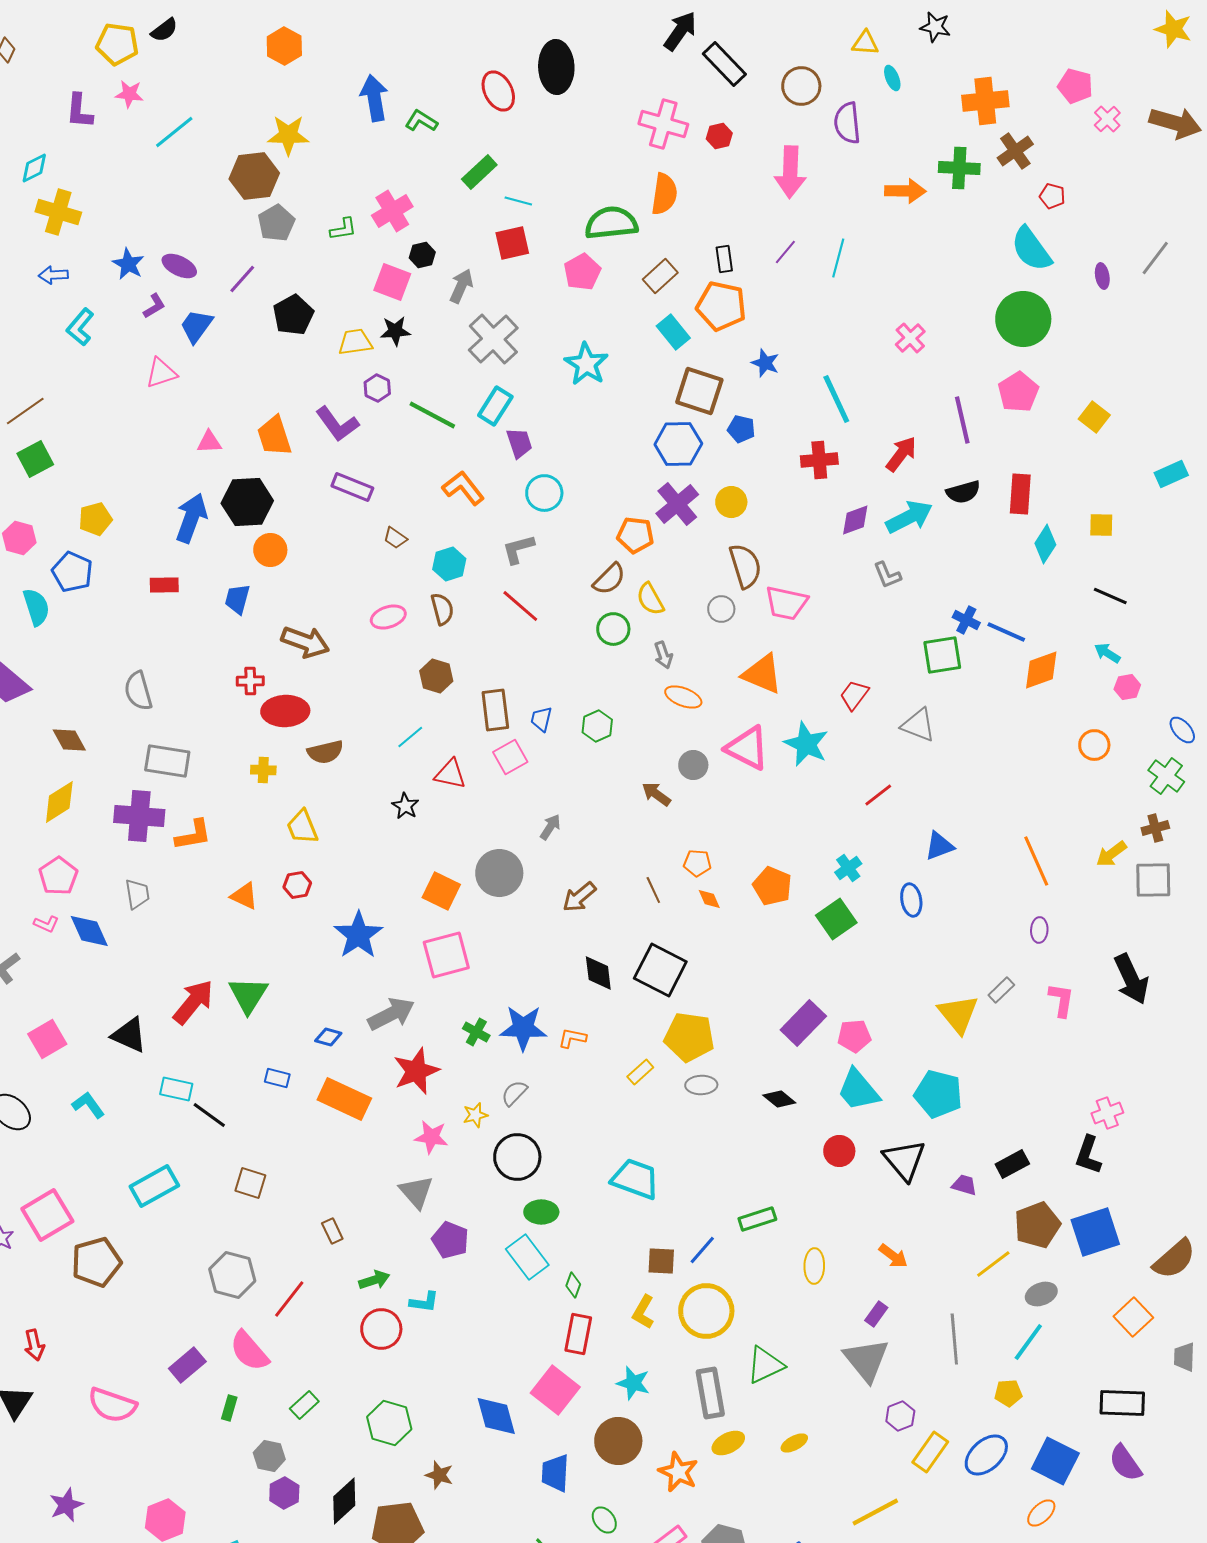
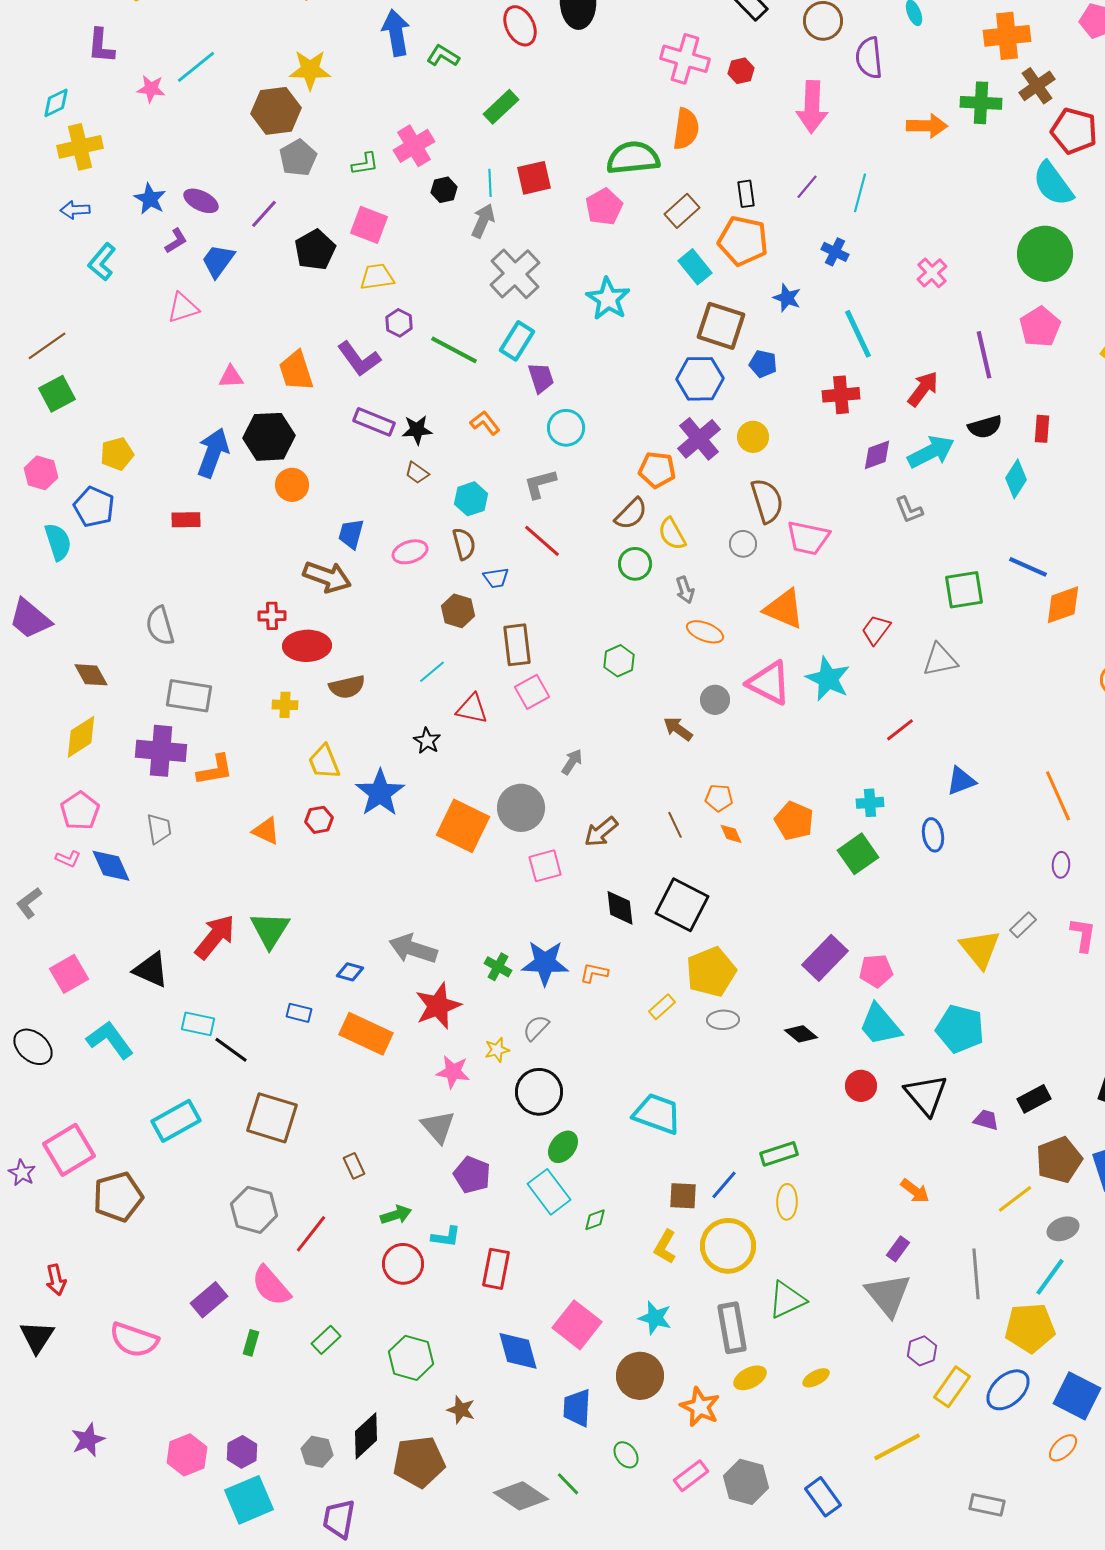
pink star: (129, 94) -> (151, 89), moved
red pentagon: (1052, 196) -> (1074, 131), size x1.8
cyan line: (518, 201) -> (490, 183), moved, turned 72
yellow cross: (58, 212) -> (80, 147), turned -30
pink square: (392, 282) -> (369, 225), moved
black star: (395, 331) -> (417, 430), moved
orange L-shape: (463, 488) -> (485, 423), size x0.7
red rectangle: (1020, 494) -> (1042, 429), size x0.7
cyan diamond: (1045, 544) -> (1016, 479), moved
blue trapezoid: (237, 599) -> (351, 534), moved
blue cross: (966, 620) -> (835, 252), moved
blue trapezoid: (541, 719) -> (496, 578), moved, turned -112
gray triangle: (918, 725) -> (940, 660), turned -33
cyan cross: (848, 868) -> (870, 803), turned 32
orange square: (441, 891) -> (463, 826), size x1.4
blue star: (358, 935) -> (380, 793), moved
pink square: (446, 955) -> (545, 866), moved, size x0.7
gray arrow: (391, 1014) -> (413, 949), turned -135
yellow pentagon: (689, 1037) -> (711, 972), turned -30
cyan L-shape: (88, 1105) -> (110, 1040), size x1.4
brown square: (250, 1183) -> (272, 1118), size x1.6
green ellipse: (541, 1212) -> (563, 1147), turned -52
yellow ellipse: (814, 1266) -> (787, 1202), moved
green diamond: (573, 1285) -> (595, 1220), turned 50
red rectangle: (578, 1334) -> (496, 1269), moved
yellow pentagon: (1008, 1393) -> (1030, 1328), size x1.8
gray hexagon: (269, 1456) -> (317, 1452), moved
purple hexagon: (284, 1493) -> (242, 1452), moved

